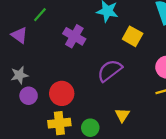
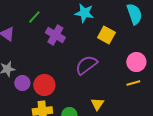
green line: (40, 15) -> (34, 17), moved
purple circle: (29, 96) -> (22, 83), moved

